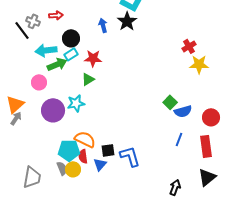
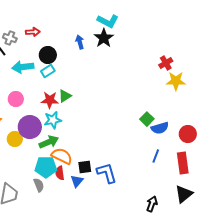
red star: (93, 58) -> (50, 100), moved
green arrow: (57, 64) -> (49, 142), moved
yellow circle: (73, 169) -> (15, 139), moved

